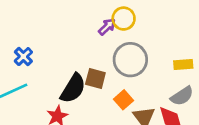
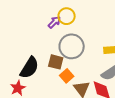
brown square: (95, 78) -> (56, 62), moved

